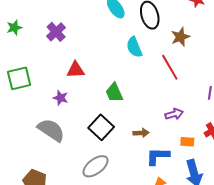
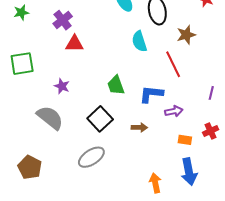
red triangle: (75, 70) -> (74, 44), moved
blue L-shape: (158, 156) -> (151, 94), moved

